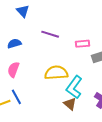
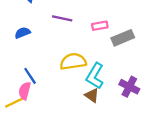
pink semicircle: (13, 70) -> (25, 91), moved
blue line: (16, 97) -> (30, 76), moved

